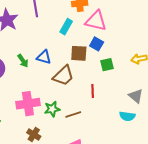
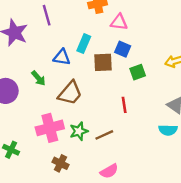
pink triangle: (96, 21) -> (119, 22), size x0.7
cyan rectangle: (66, 27) -> (84, 44), moved
blue triangle: (44, 57) -> (62, 57), moved
brown trapezoid: (63, 76) -> (70, 93), moved

